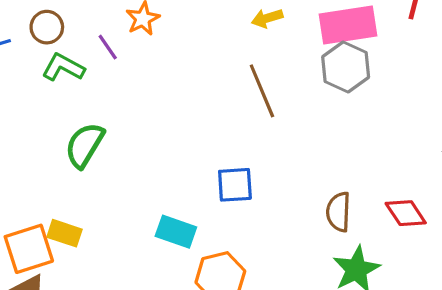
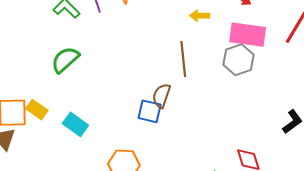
brown semicircle: (338, 212) -> (162, 96), moved
cyan rectangle: (176, 232) -> (75, 124), moved

